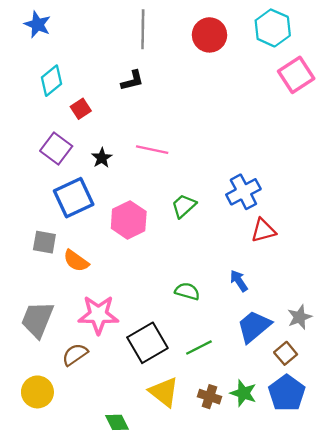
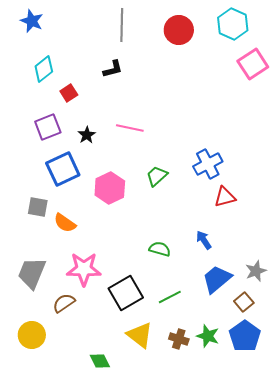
purple square: (56, 149) -> (48, 127), turned 32

